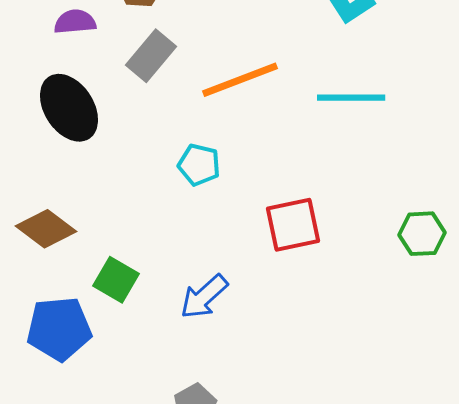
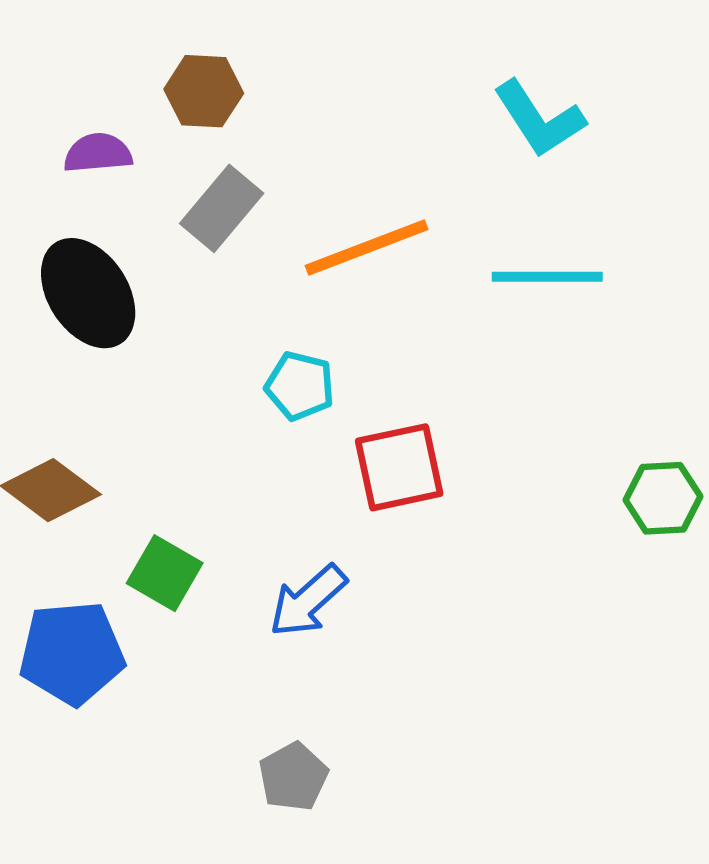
red square: (293, 225) -> (399, 467), moved

